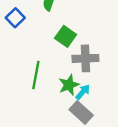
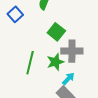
green star: (69, 85) -> (55, 62), moved

